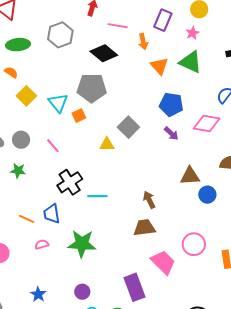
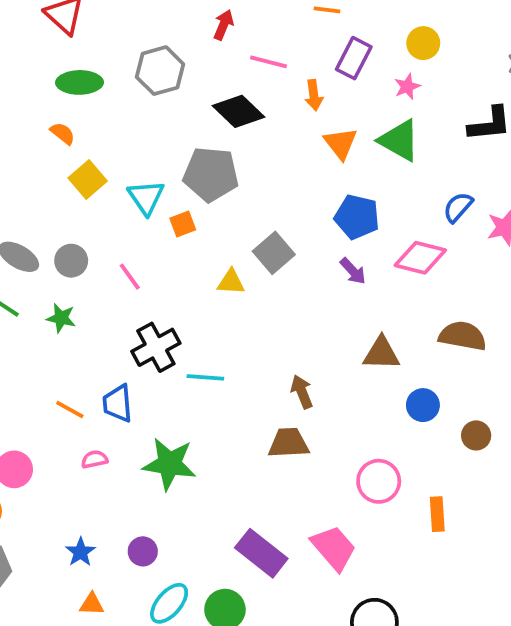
blue circle: (207, 195) -> (423, 405), moved
pink trapezoid: (163, 262) -> (334, 548), moved
purple rectangle: (134, 287) -> (261, 553), turned -36
purple circle: (82, 292) -> (143, 551), moved

